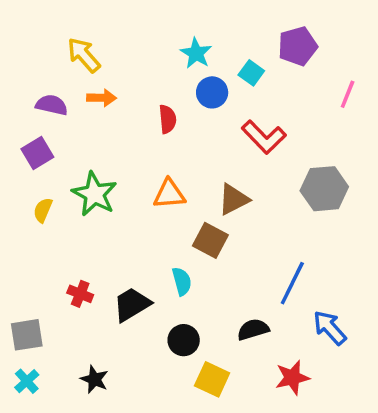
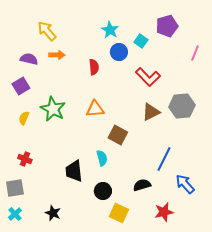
brown triangle: (233, 199) -> (151, 112), moved
red cross: (80, 294) -> (25, 159), moved
black trapezoid: (132, 305) -> (74, 171), turned -65

